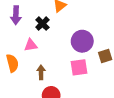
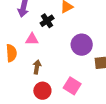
pink square: (79, 67) -> (72, 86), moved, turned 30

